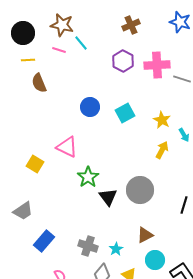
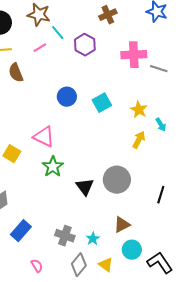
pink line: (59, 50) -> (40, 48), moved, turned -48
purple hexagon: (123, 61) -> (85, 45), moved
green star: (88, 177) -> (53, 167), moved

